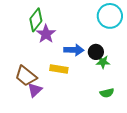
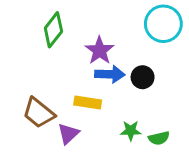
purple star: (46, 34) -> (100, 50), moved
green star: (103, 62) -> (131, 131), moved
purple triangle: (35, 90) -> (68, 134), moved

